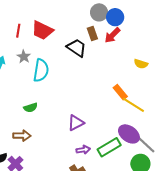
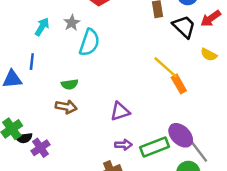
red arrow: (112, 35) -> (211, 19), moved
black trapezoid: (77, 48) -> (184, 27), moved
yellow line: (134, 105) -> (166, 67), moved
brown arrow: (22, 136) -> (66, 107), moved

